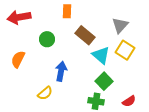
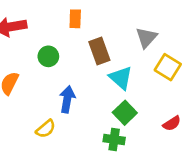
brown rectangle: (85, 35) -> (99, 51), turned 30
yellow square: (125, 50) -> (168, 67), moved
red semicircle: (129, 101) -> (172, 123), moved

